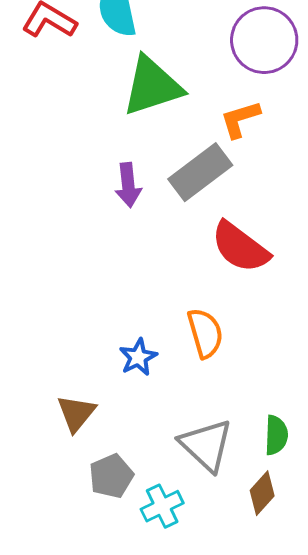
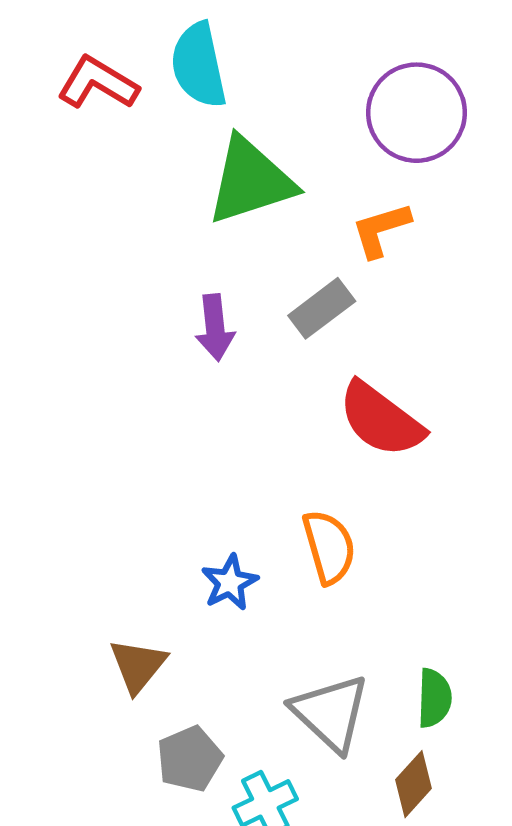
gray rectangle: (200, 172) -> (322, 308), size x0.7

